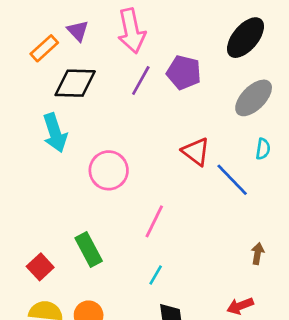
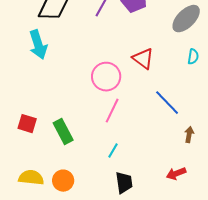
pink circle: (109, 170) -> (106, 77), moved
blue line: (232, 180) -> (167, 103), moved
red square: (40, 267) -> (27, 124), moved, turned -30

